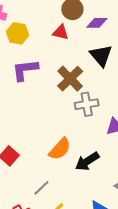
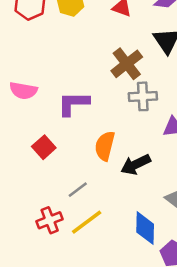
purple L-shape: (25, 70) -> (73, 103), moved
orange semicircle: (60, 149) -> (105, 146), turned 145

